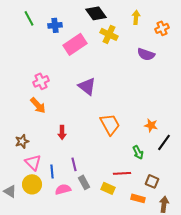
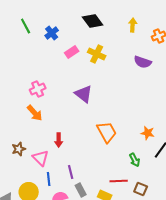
blue cross: (55, 25) -> (52, 33), turned -32
yellow cross: (109, 34) -> (97, 54), moved
pink rectangle: (75, 44) -> (72, 52), size x0.6
pink triangle: (33, 162) -> (41, 158), moved
brown square: (152, 181) -> (141, 189), moved

